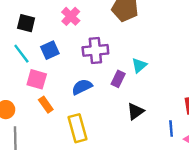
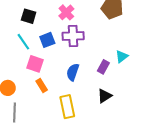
purple cross: (95, 50) -> (73, 36), moved
blue semicircle: (82, 87) -> (73, 72), turned -48
black triangle: (135, 111) -> (105, 96), moved

